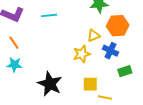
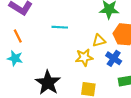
cyan line: (49, 15) -> (60, 27), moved

